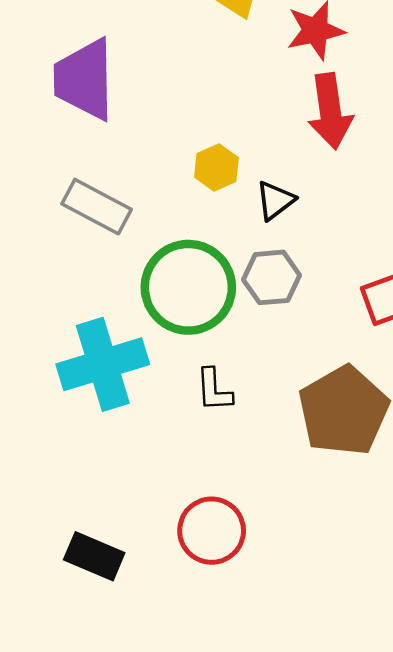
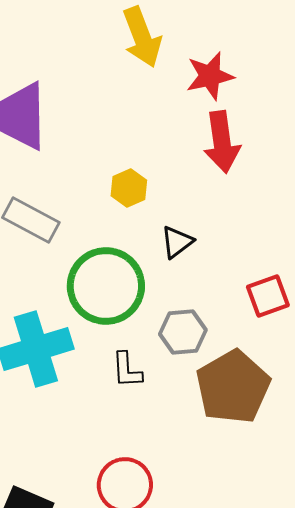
black triangle: (275, 200) -> (177, 242), moved
gray hexagon: (271, 277) -> (183, 332), moved

